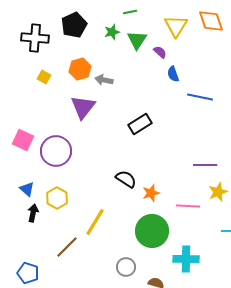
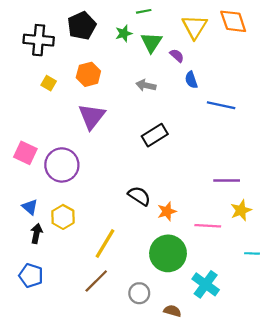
gray arrow: (104, 80) -> (146, 85), moved
brown line: (67, 247) -> (96, 281), moved
cyan cross: (186, 259) -> (206, 284), turned 35
blue pentagon: (28, 273) -> (31, 276), moved

